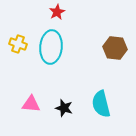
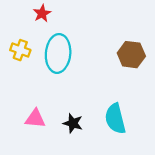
red star: (57, 12) -> (42, 13), moved

